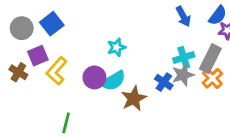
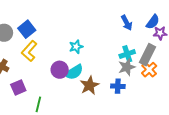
purple square: (38, 56) -> (18, 87), moved
yellow L-shape: (57, 71) -> (29, 51), moved
blue cross: (164, 82) -> (118, 86), moved, turned -32

